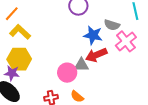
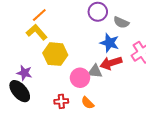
orange line: (12, 14) -> (39, 15), moved
gray semicircle: (112, 25) -> (121, 22), moved
yellow hexagon: (19, 59) -> (55, 54), moved

